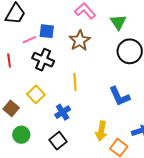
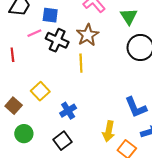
blue square: (47, 31) -> (50, 15), moved
black cross: (43, 60) -> (57, 40), moved
yellow line: (75, 82) -> (81, 63), moved
blue L-shape: (119, 96) -> (136, 107), moved

